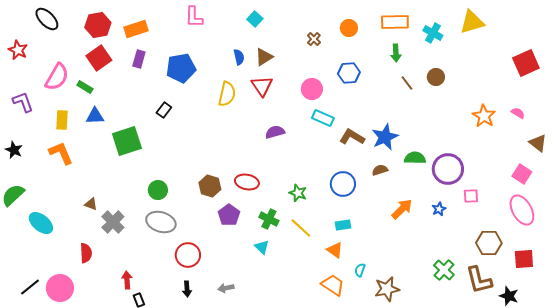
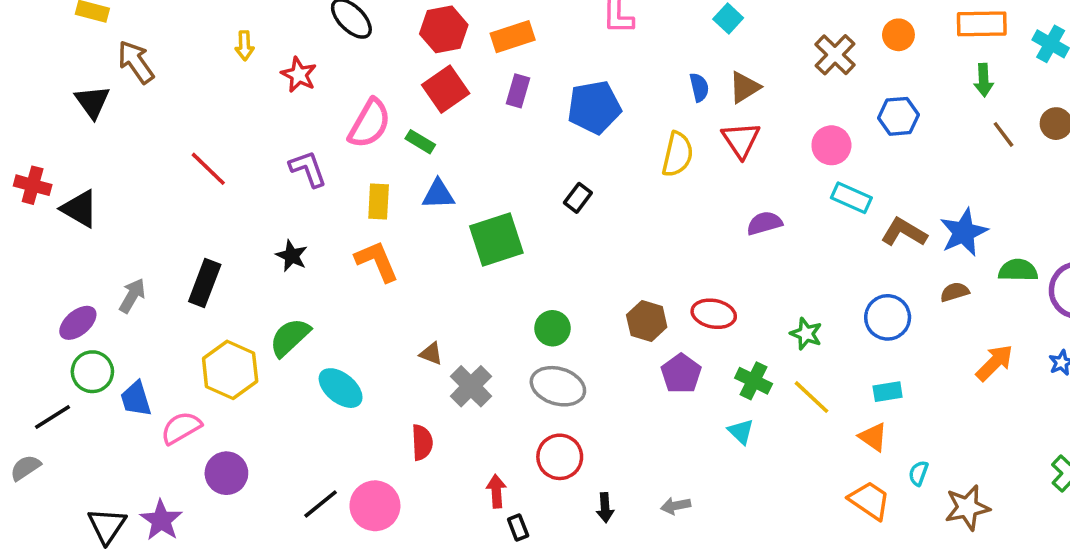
brown cross: (314, 39) -> (835, 55), size x1.6
black rectangle: (164, 110) -> (578, 198), moved
red circle: (188, 255) -> (560, 457), moved

